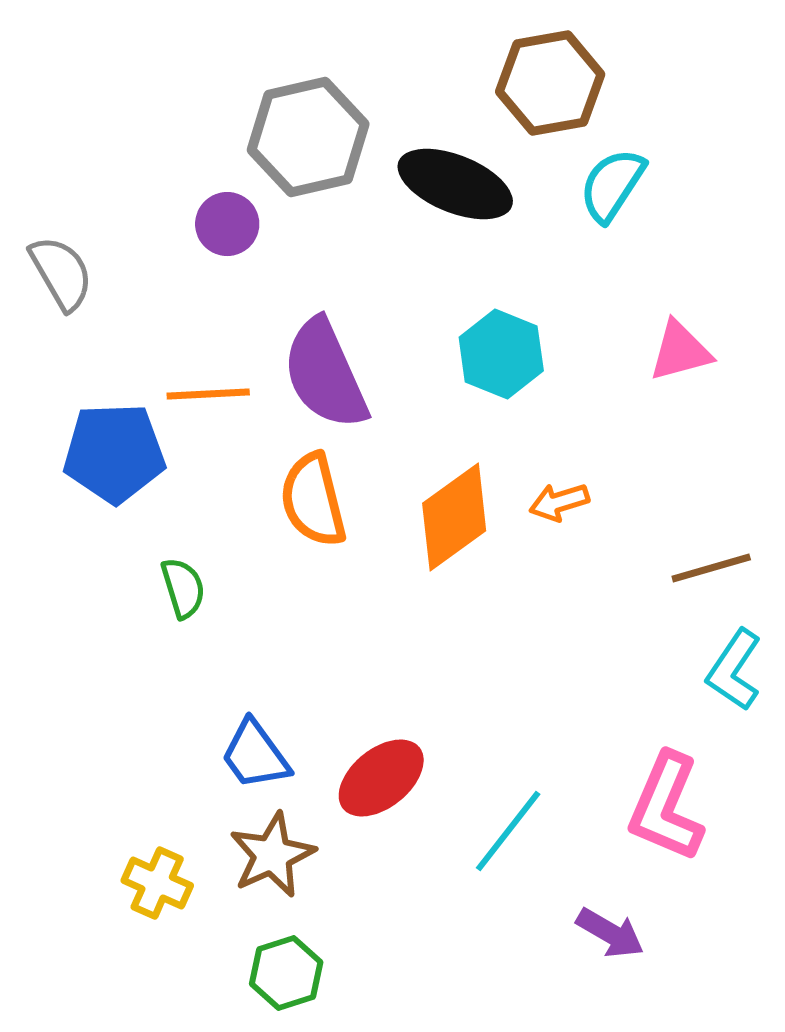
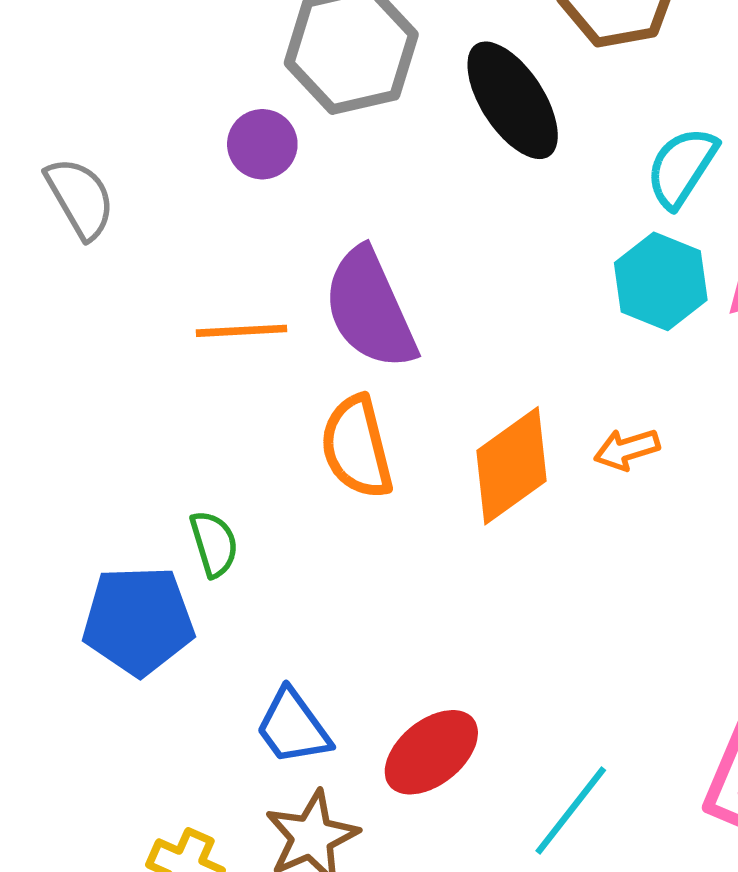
black ellipse: (455, 184) -> (513, 100), turned 35
cyan semicircle: (612, 185) -> (682, 167), moved
cyan hexagon: (501, 354) -> (661, 281), moved
blue pentagon: (114, 453) -> (138, 621), moved

